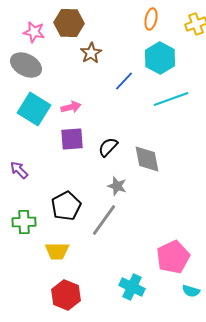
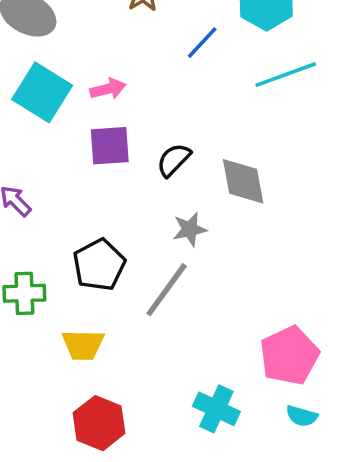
gray star: (117, 186) -> (190, 229), turned -30
cyan semicircle: (191, 291) -> (302, 416), moved

